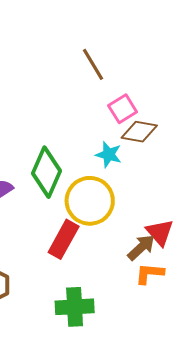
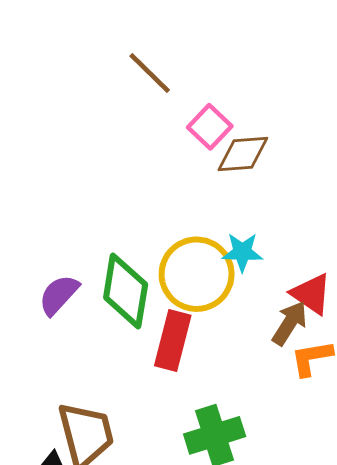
cyan star: (109, 155) -> (242, 252), moved
green diamond: (46, 172) -> (126, 291), moved

